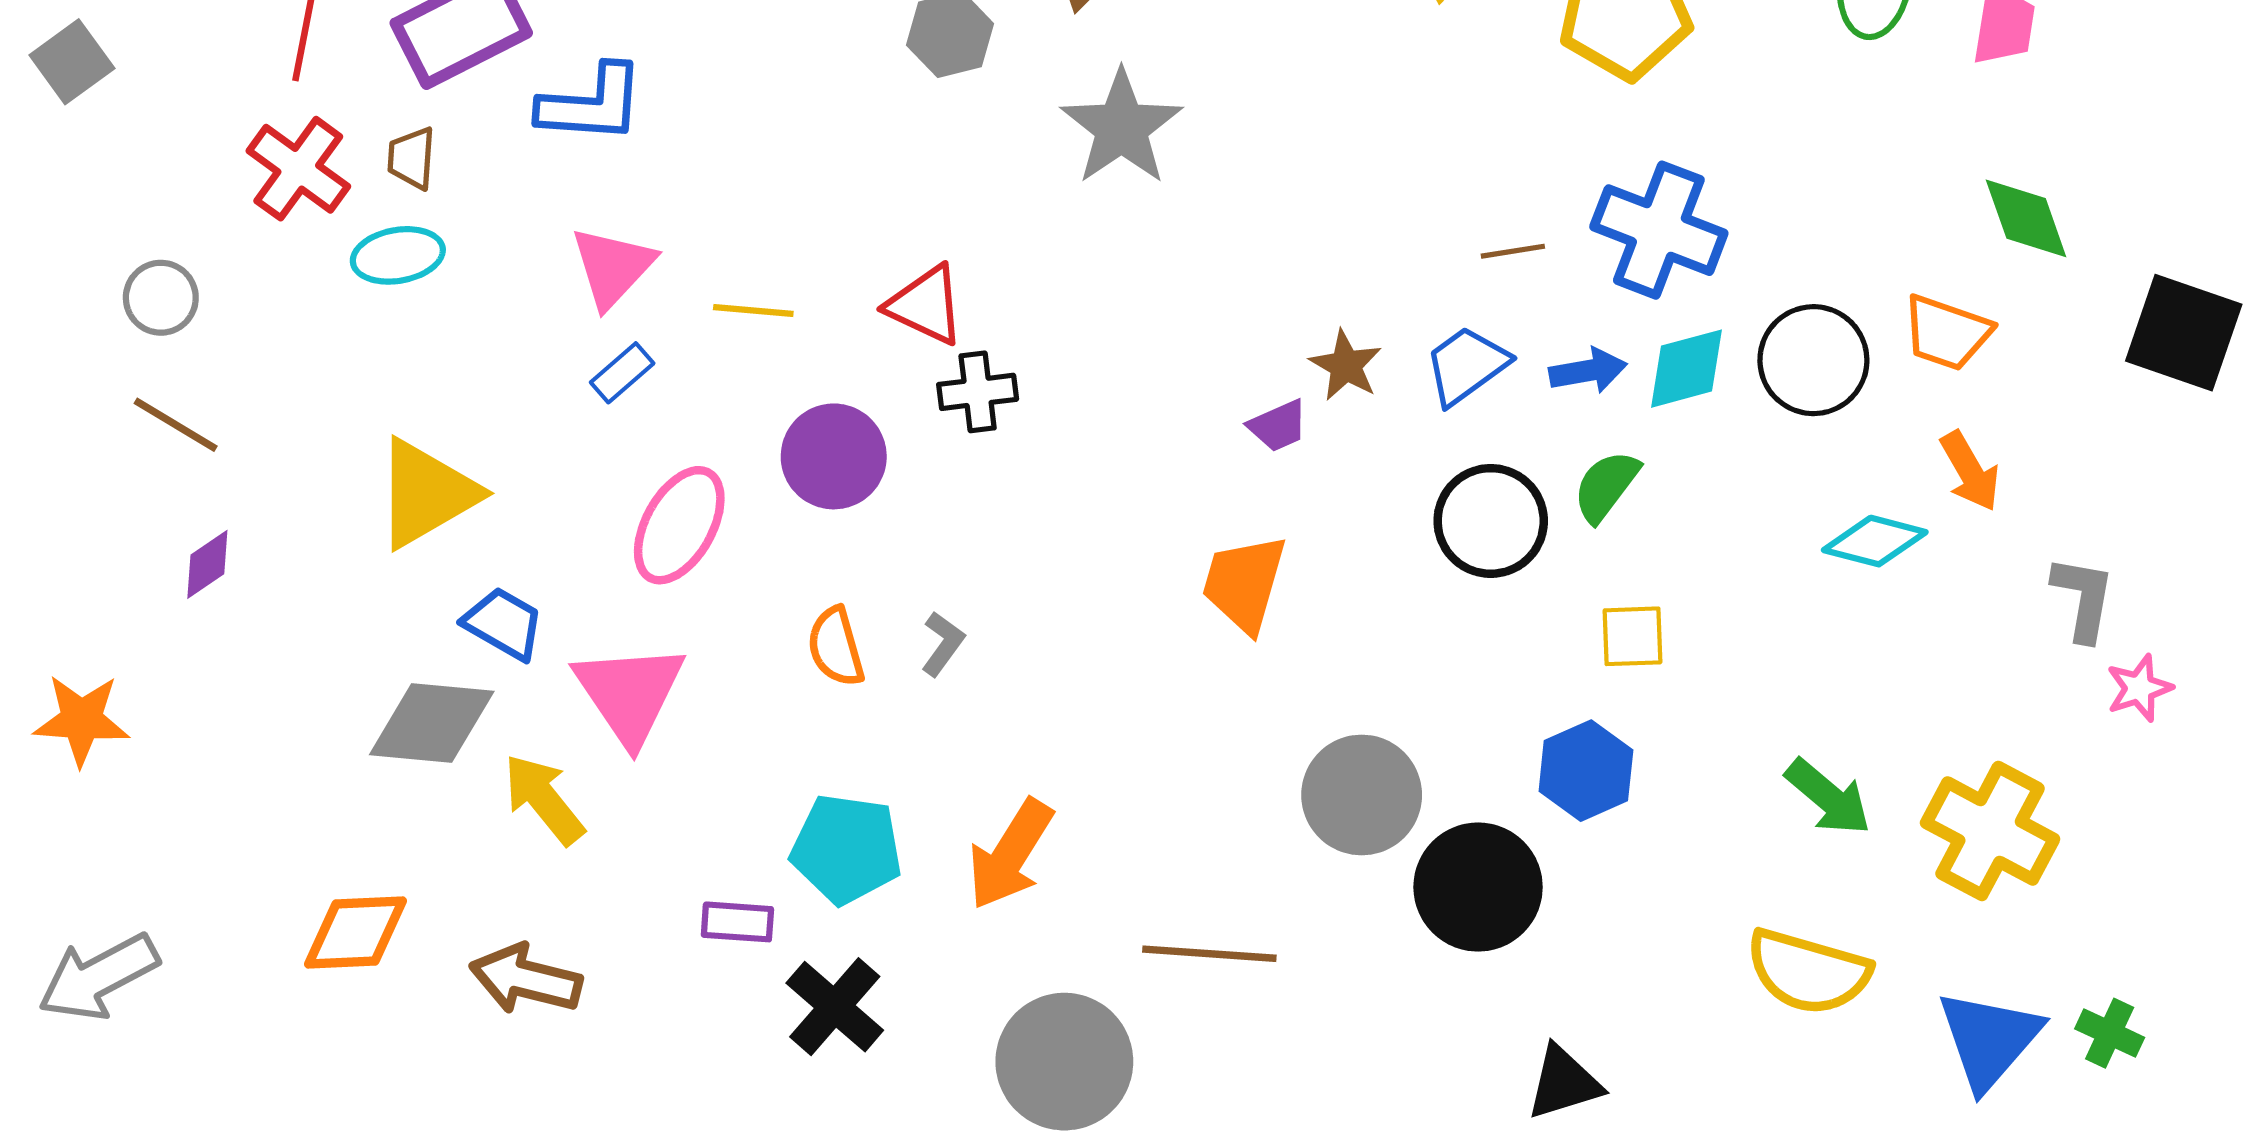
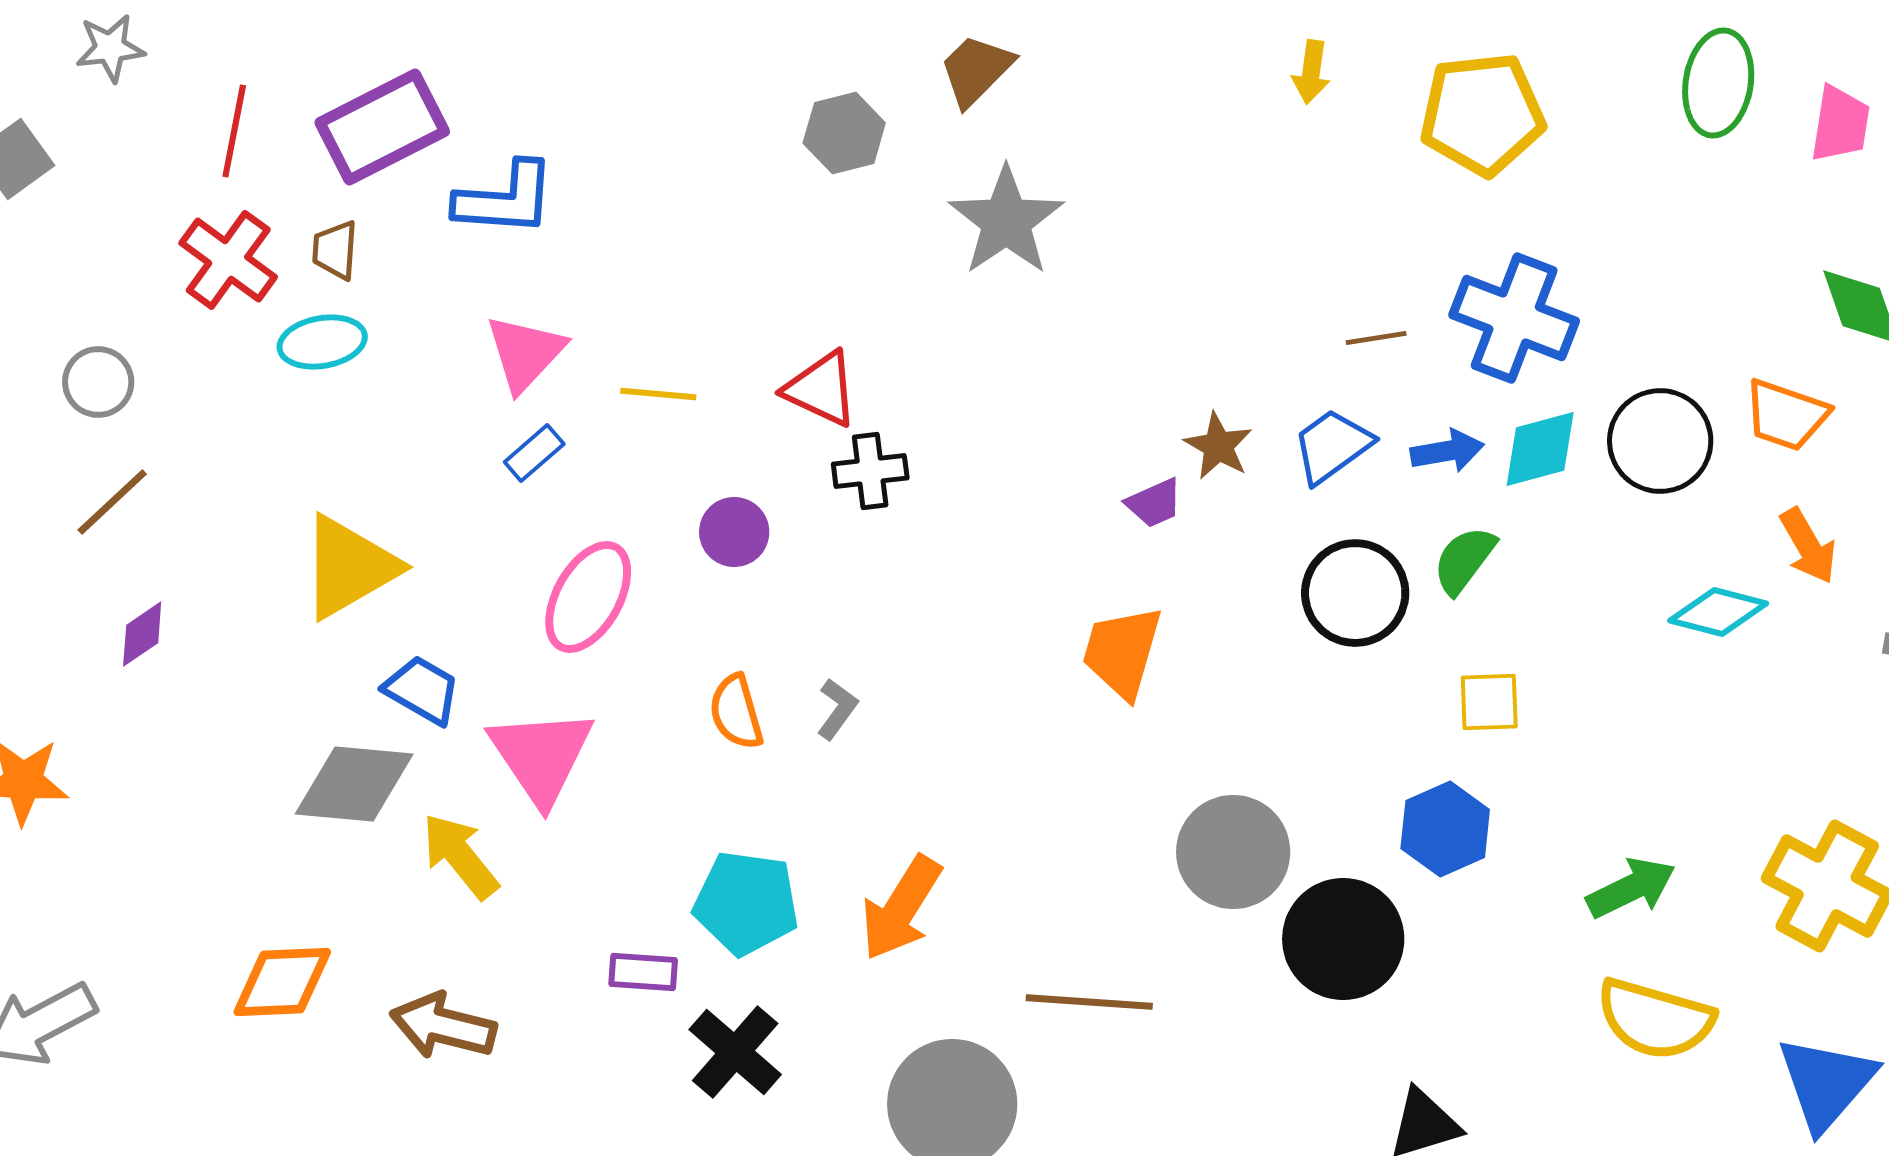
brown line: (176, 425) -> (112, 502), turned -74
purple circle: (834, 456) -> (734, 532), size x0.7
green arrow: (1828, 797) -> (1631, 888), moved, turned -66

